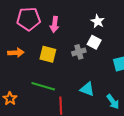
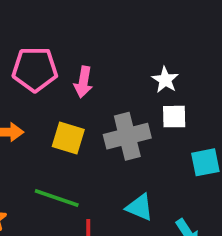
white square: (94, 42) -> (174, 117), moved, turned -32
gray cross: (79, 52) -> (127, 136), size x1.6

